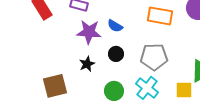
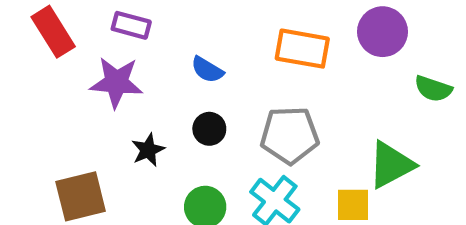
purple star: (89, 32) -> (116, 82), moved

